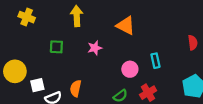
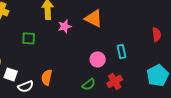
pink star: (95, 48) -> (65, 26), moved
white square: (37, 85) -> (11, 74), turned 32

